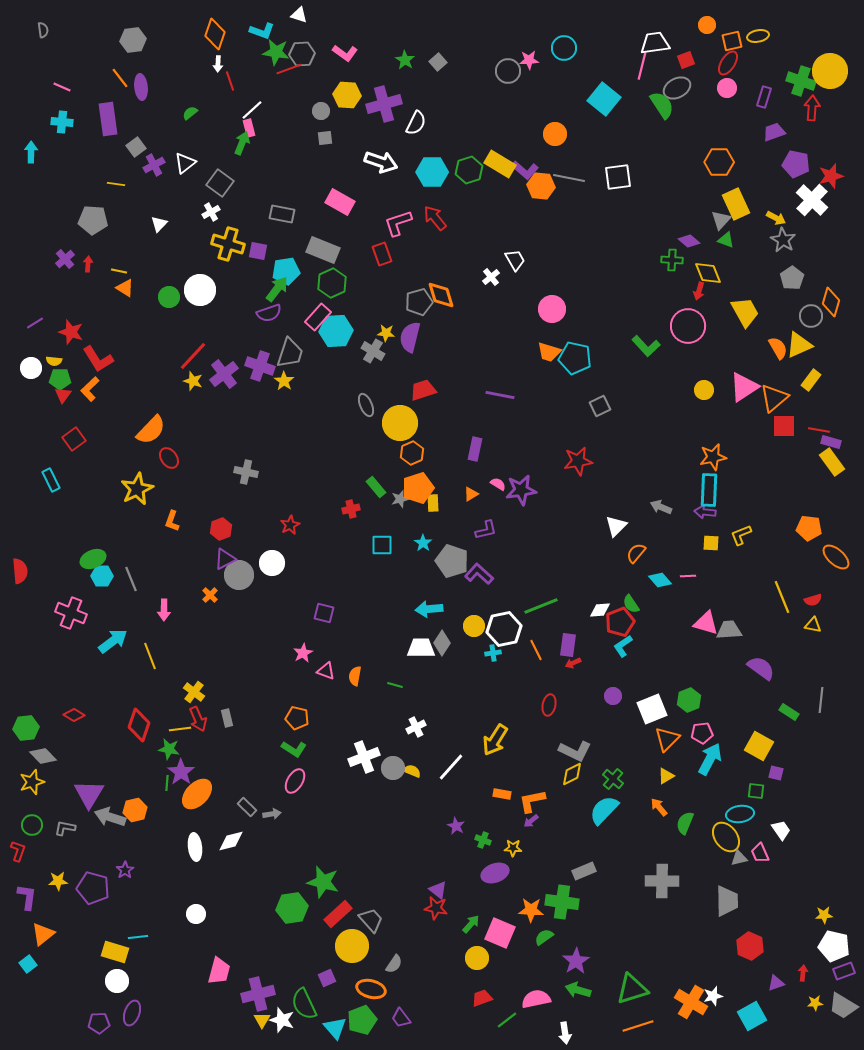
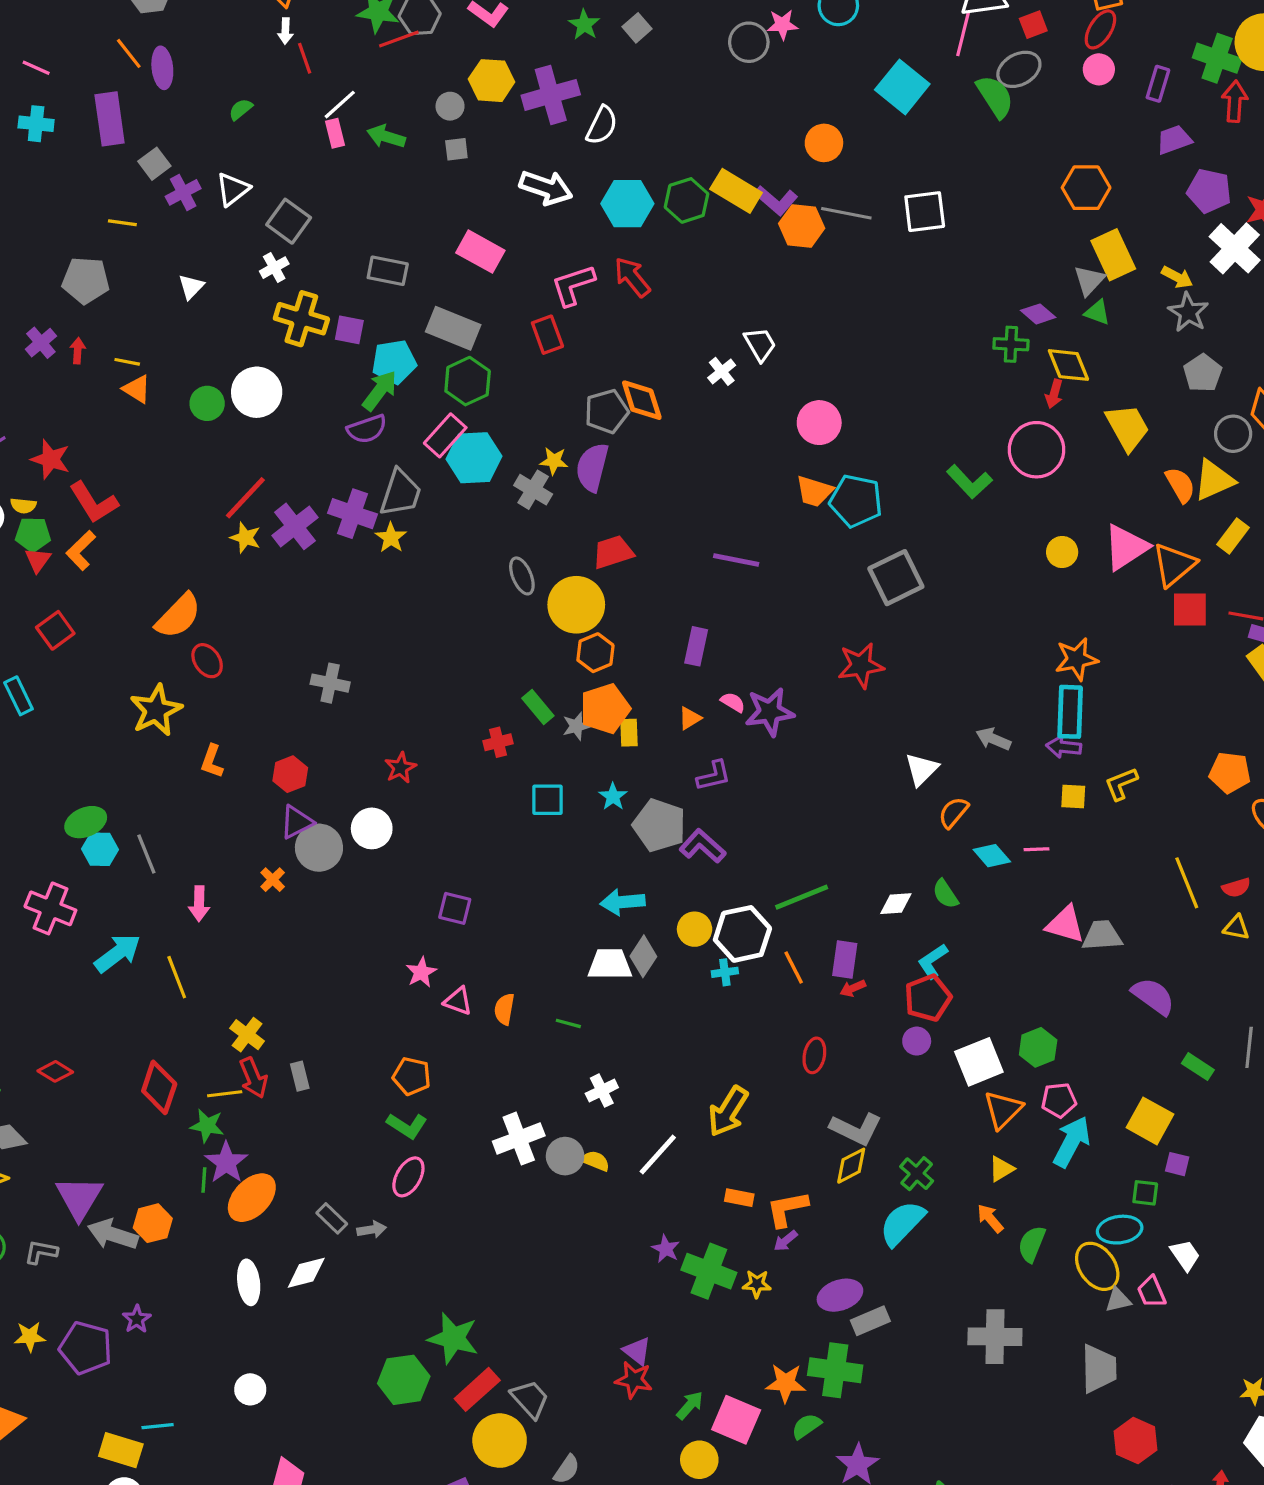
green arrow: (242, 143) -> (386, 137), moved, turned -95
gray square: (600, 406) -> (896, 578), size x1.6
red pentagon: (620, 622) -> (928, 998), moved
green cross: (483, 840) -> (709, 1271), size x2.0
purple ellipse: (495, 873) -> (840, 1295), moved

